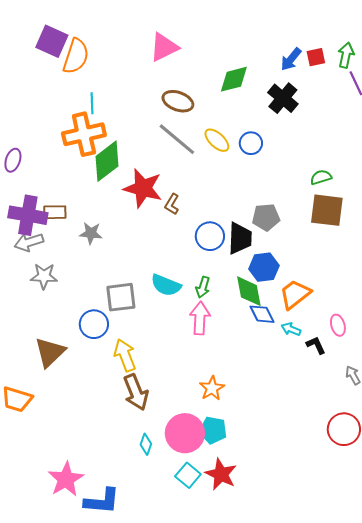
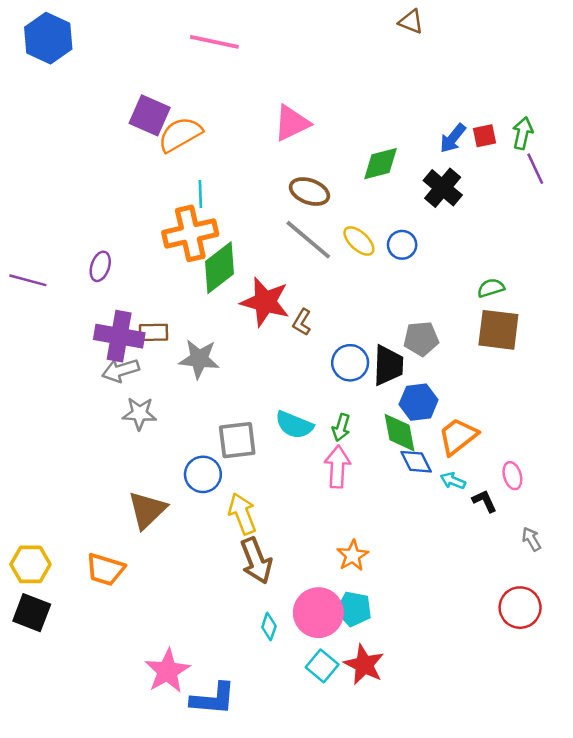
orange semicircle: (76, 56) -> (180, 134), turned -138
gray star: (91, 233) -> (199, 359), size x1.4

